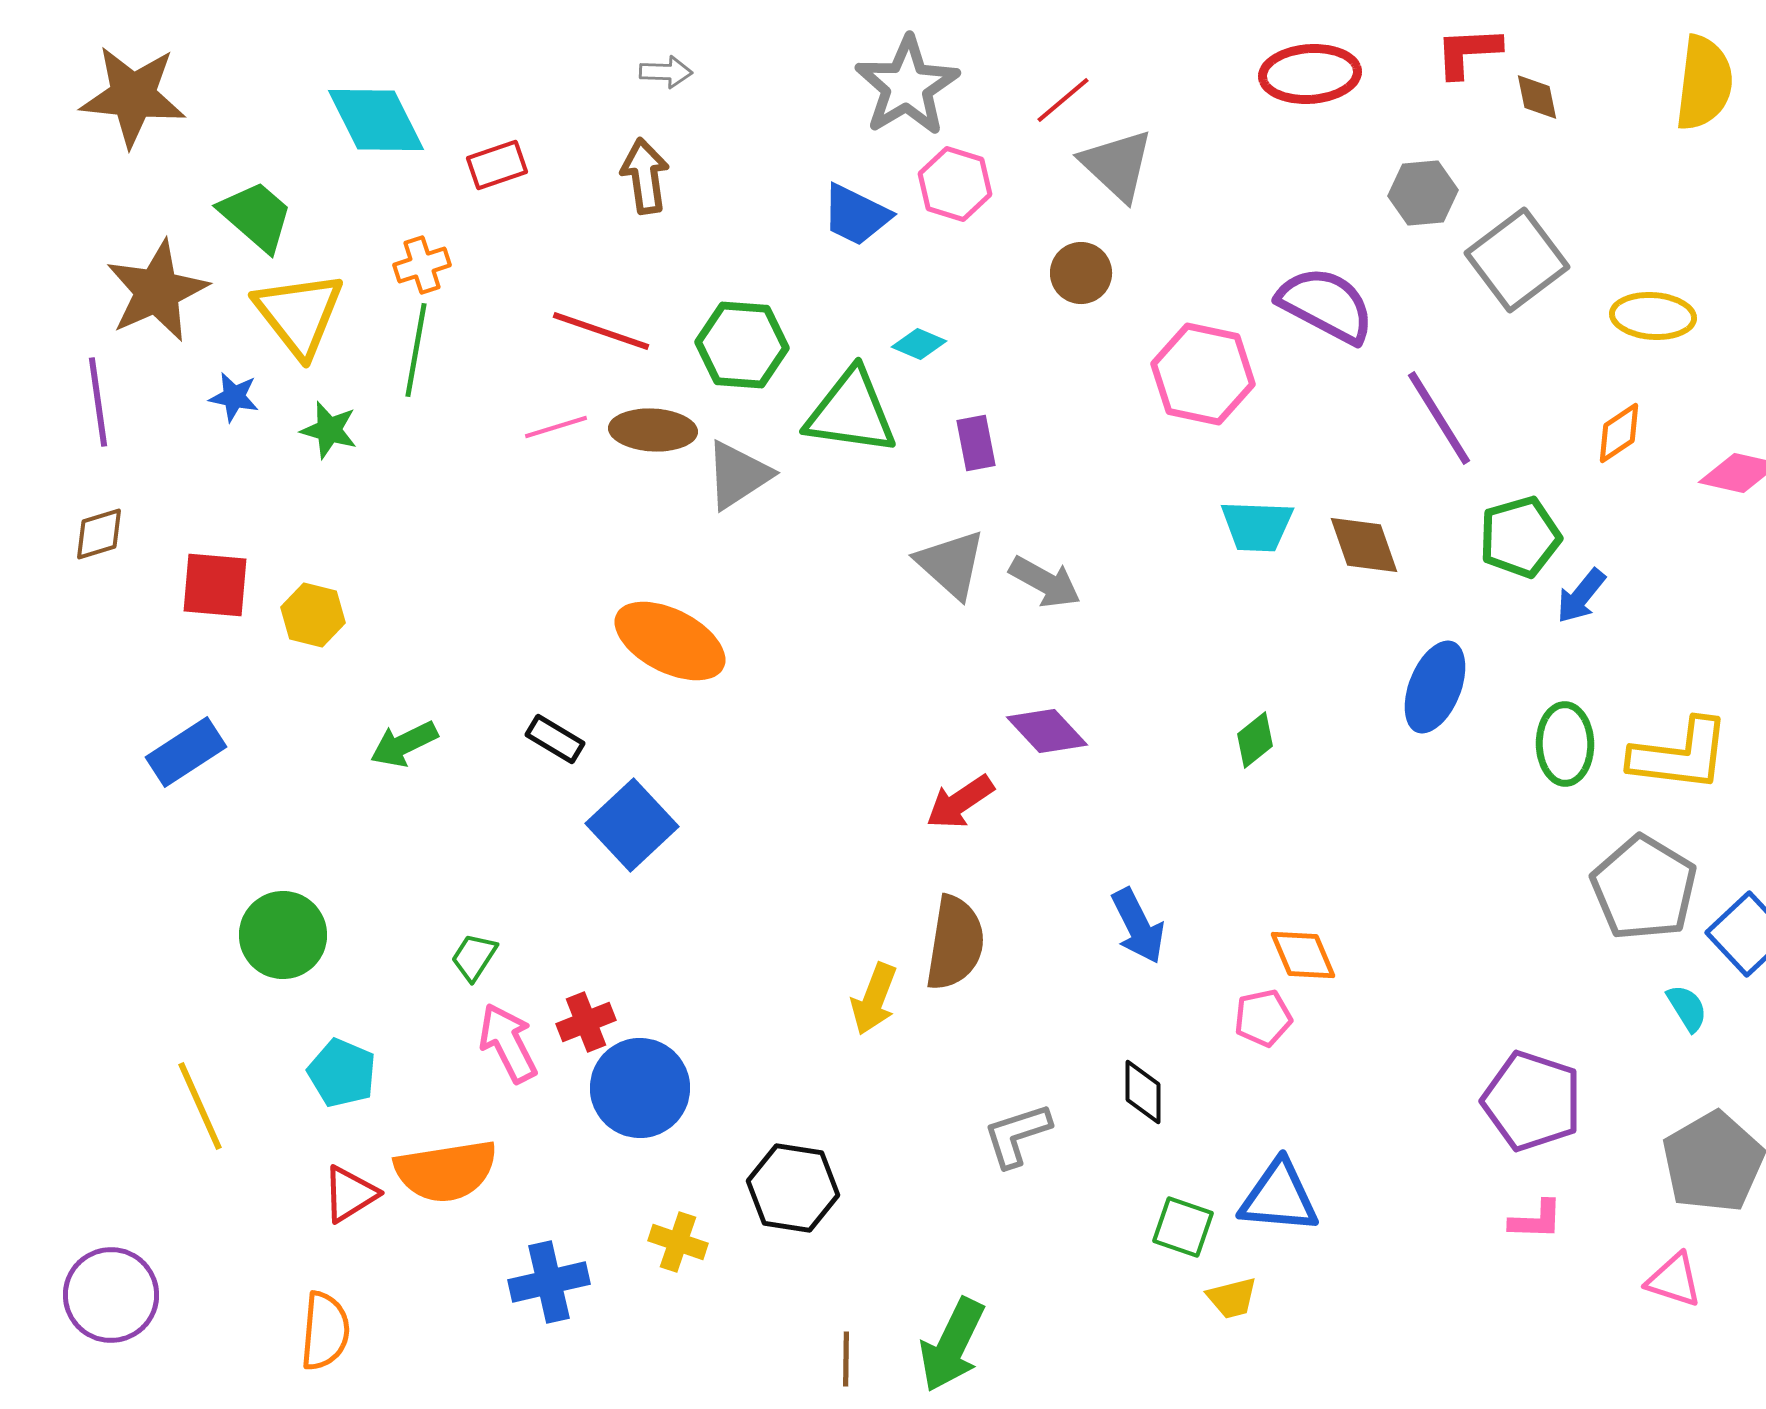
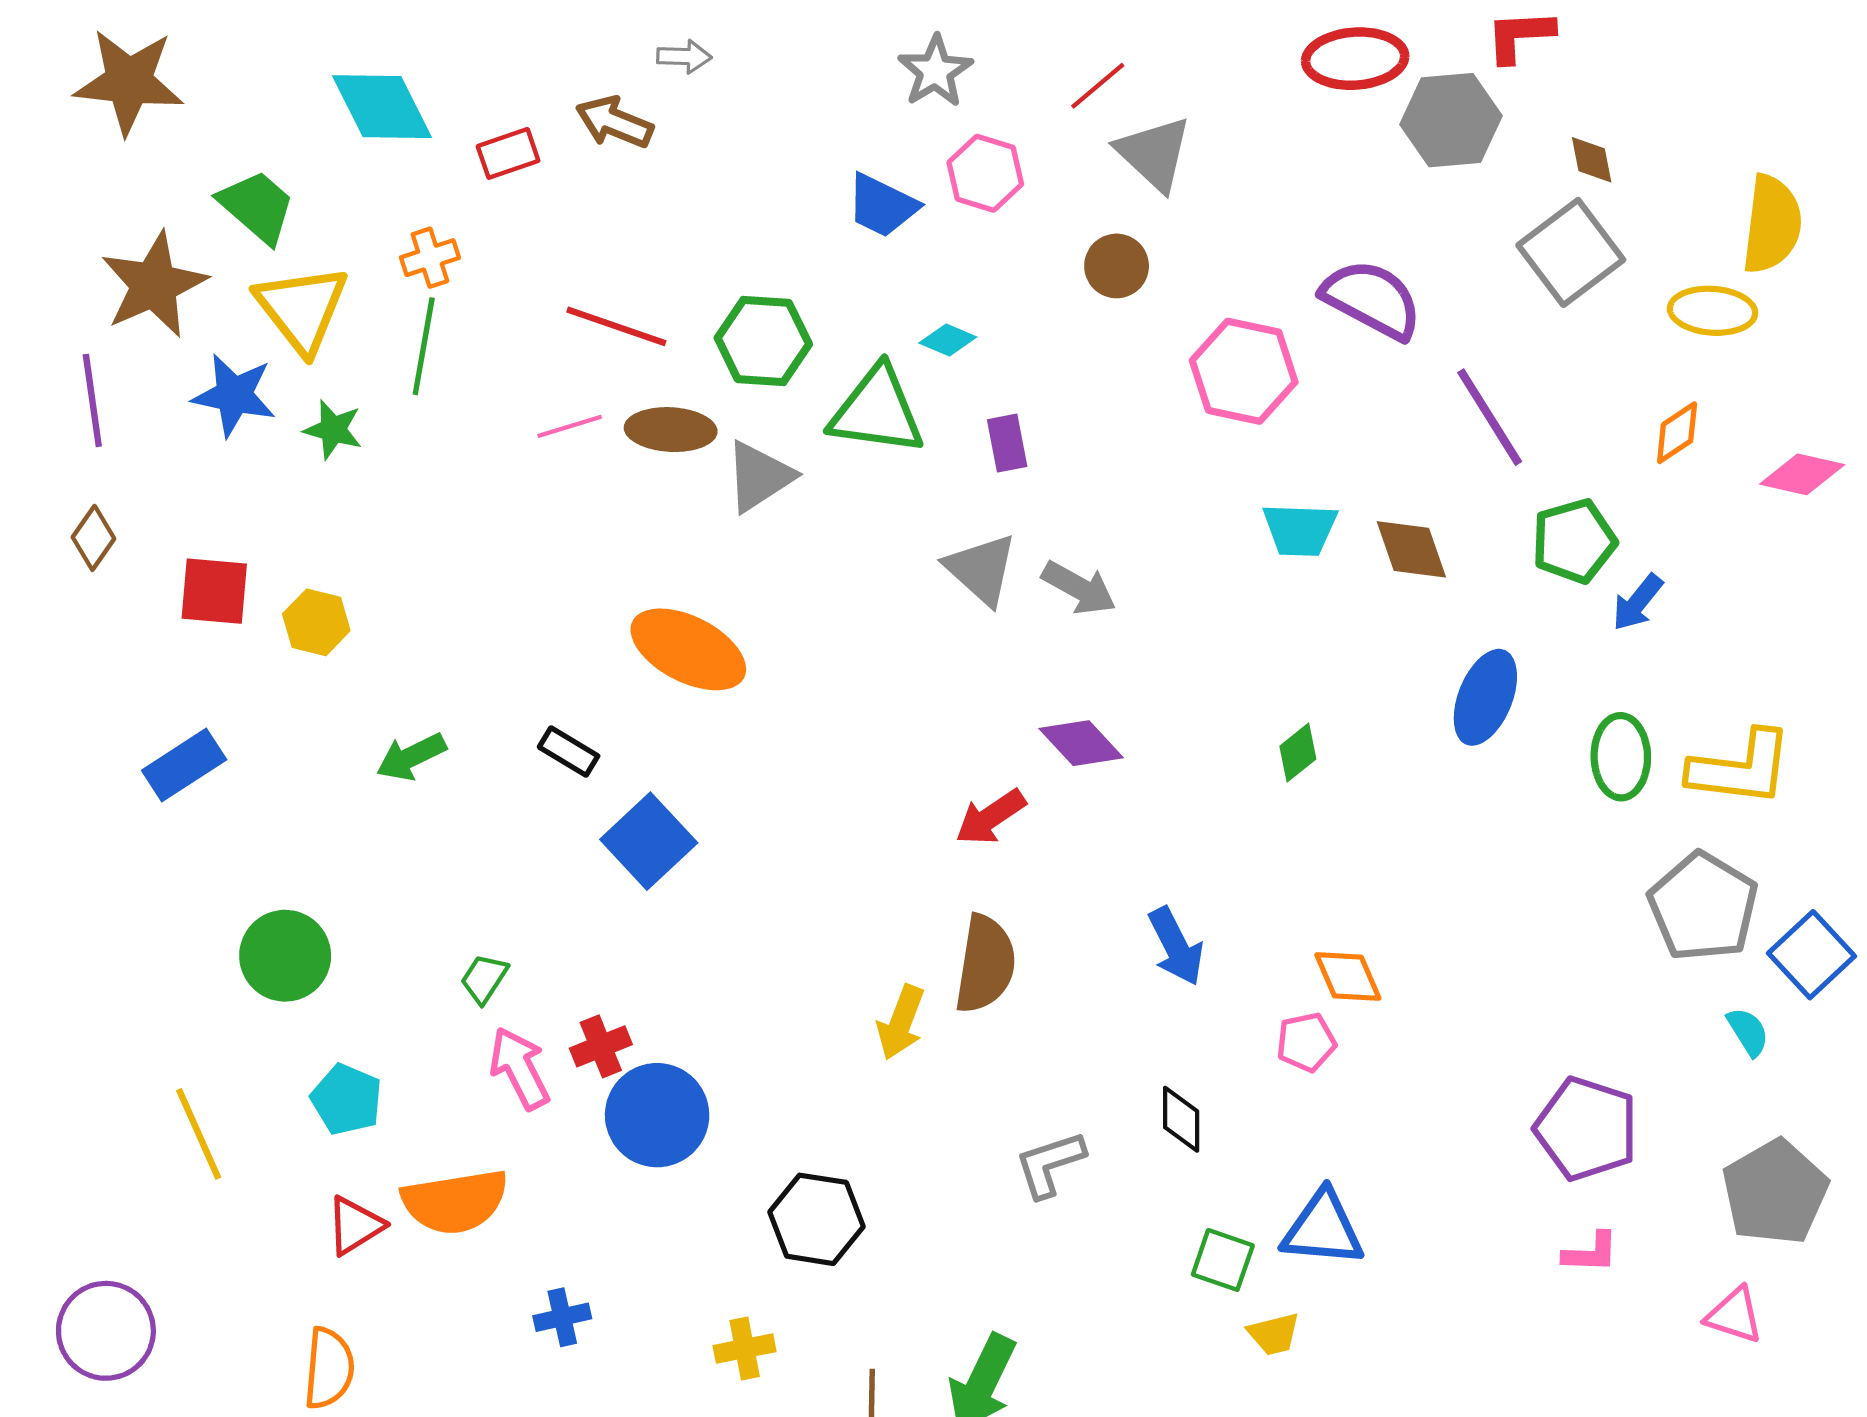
yellow semicircle: (1704, 83) -> (1772, 224), moved
gray star: (907, 86) -> (935, 71), size x0.7
brown diamond: (1537, 97) -> (1592, 160), moved
brown arrow: (645, 176) -> (614, 122), moved, turned -60
gray hexagon: (1423, 193) -> (1451, 120), moved, size x1.4
blue star: (234, 397) -> (234, 395), size x1.6
brown diamond: (99, 534) -> (93, 538), turned -38
yellow cross: (678, 1242) -> (745, 1349), moved, turned -30
blue cross: (549, 1282) -> (562, 1317), size x0.7

